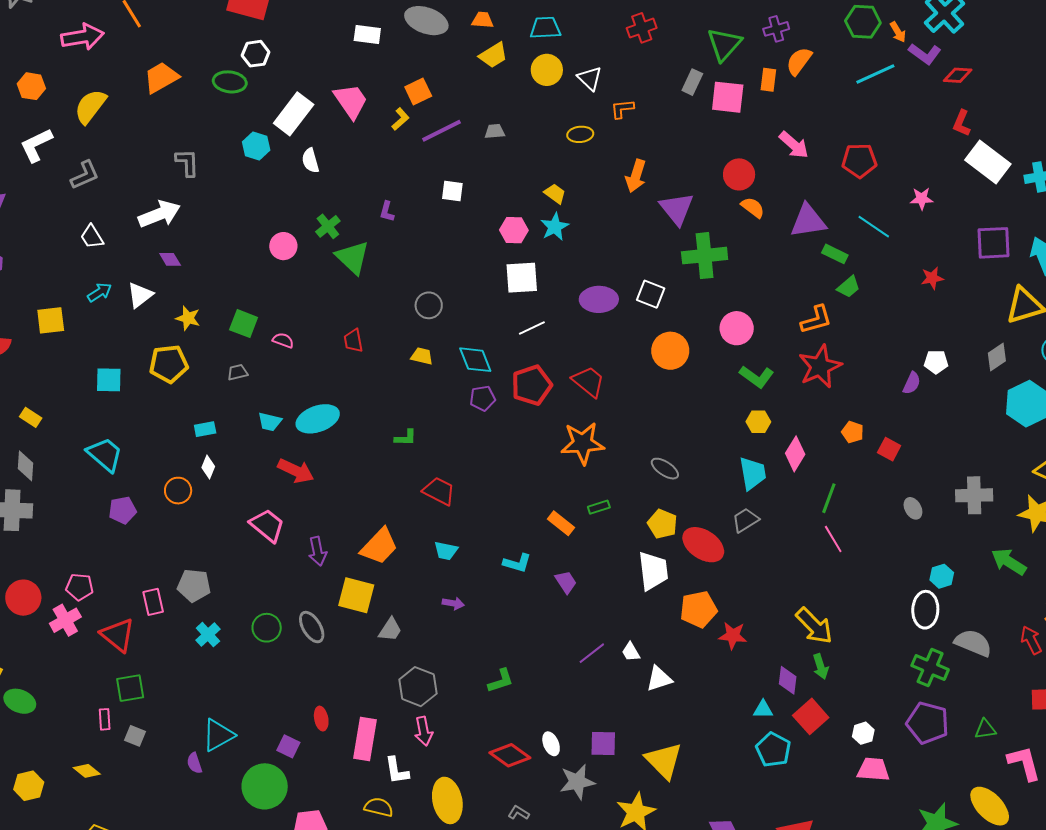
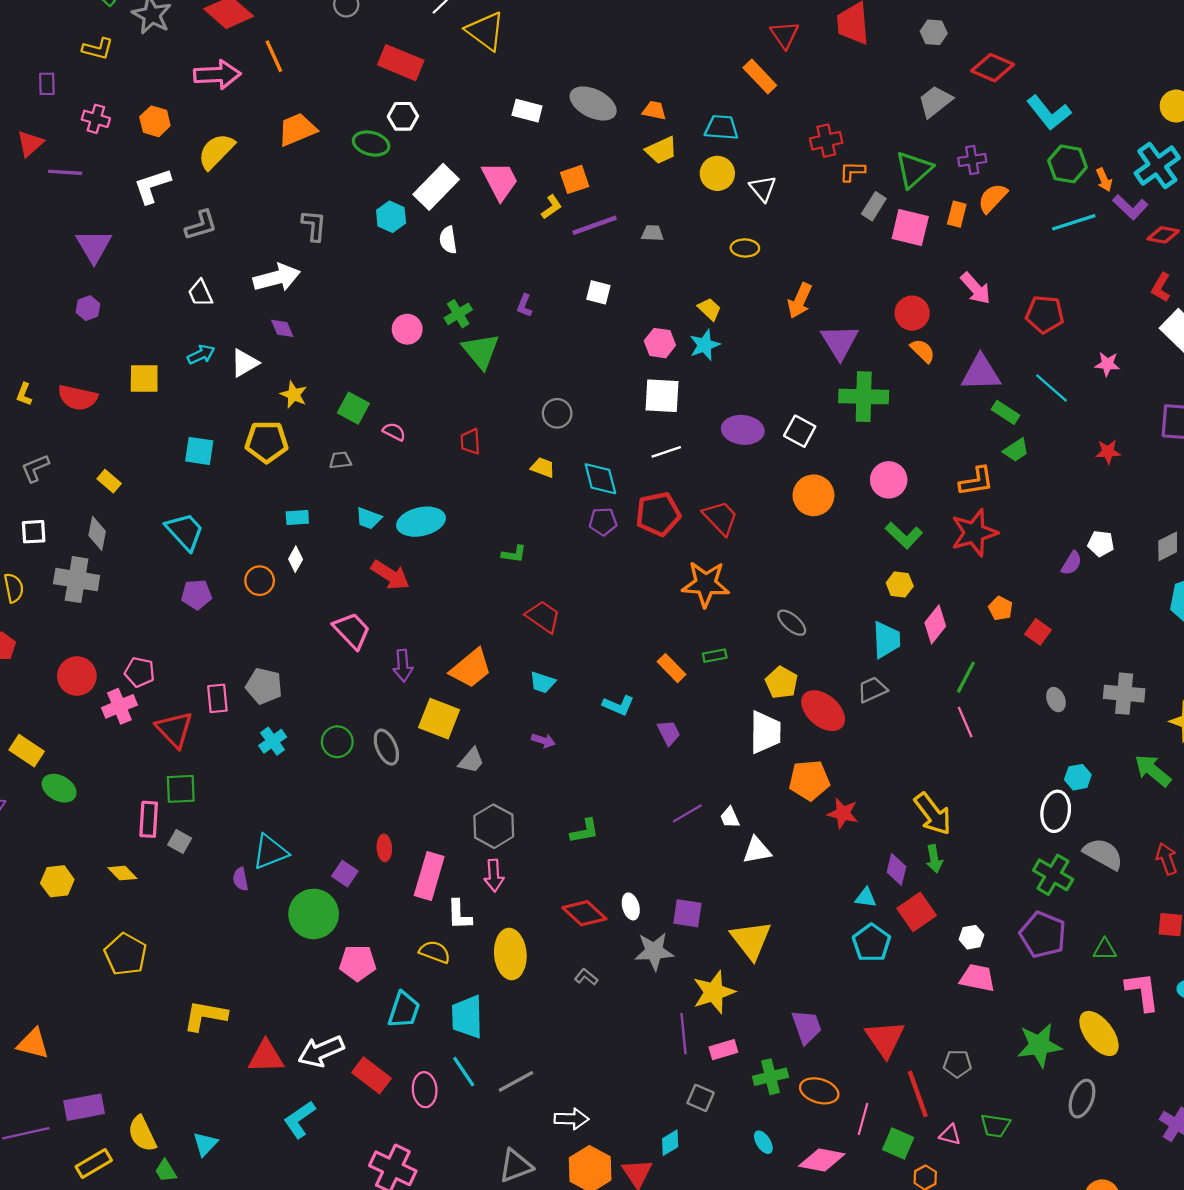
orange L-shape: (622, 109) -> (852, 171), moved
pink rectangle: (105, 719) -> (149, 819), size x1.5

